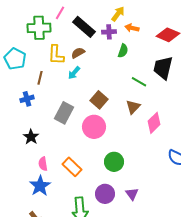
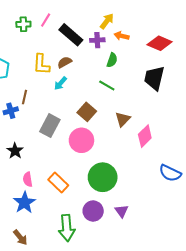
green cross: (39, 28) -> (23, 24), moved, size x0.6
brown line: (40, 78) -> (25, 97), moved
green line: (139, 82) -> (107, 85), moved
green circle: (114, 162) -> (103, 177), size x1.4

